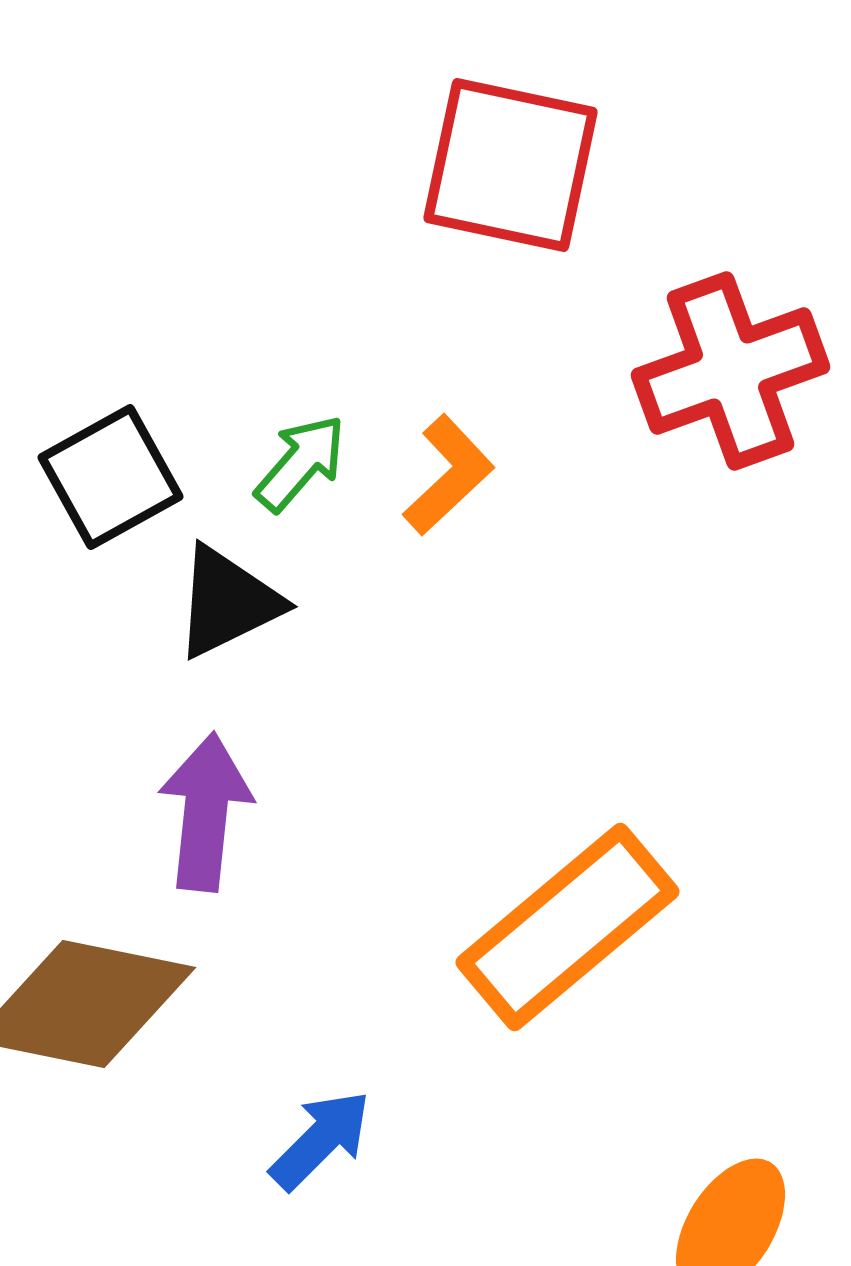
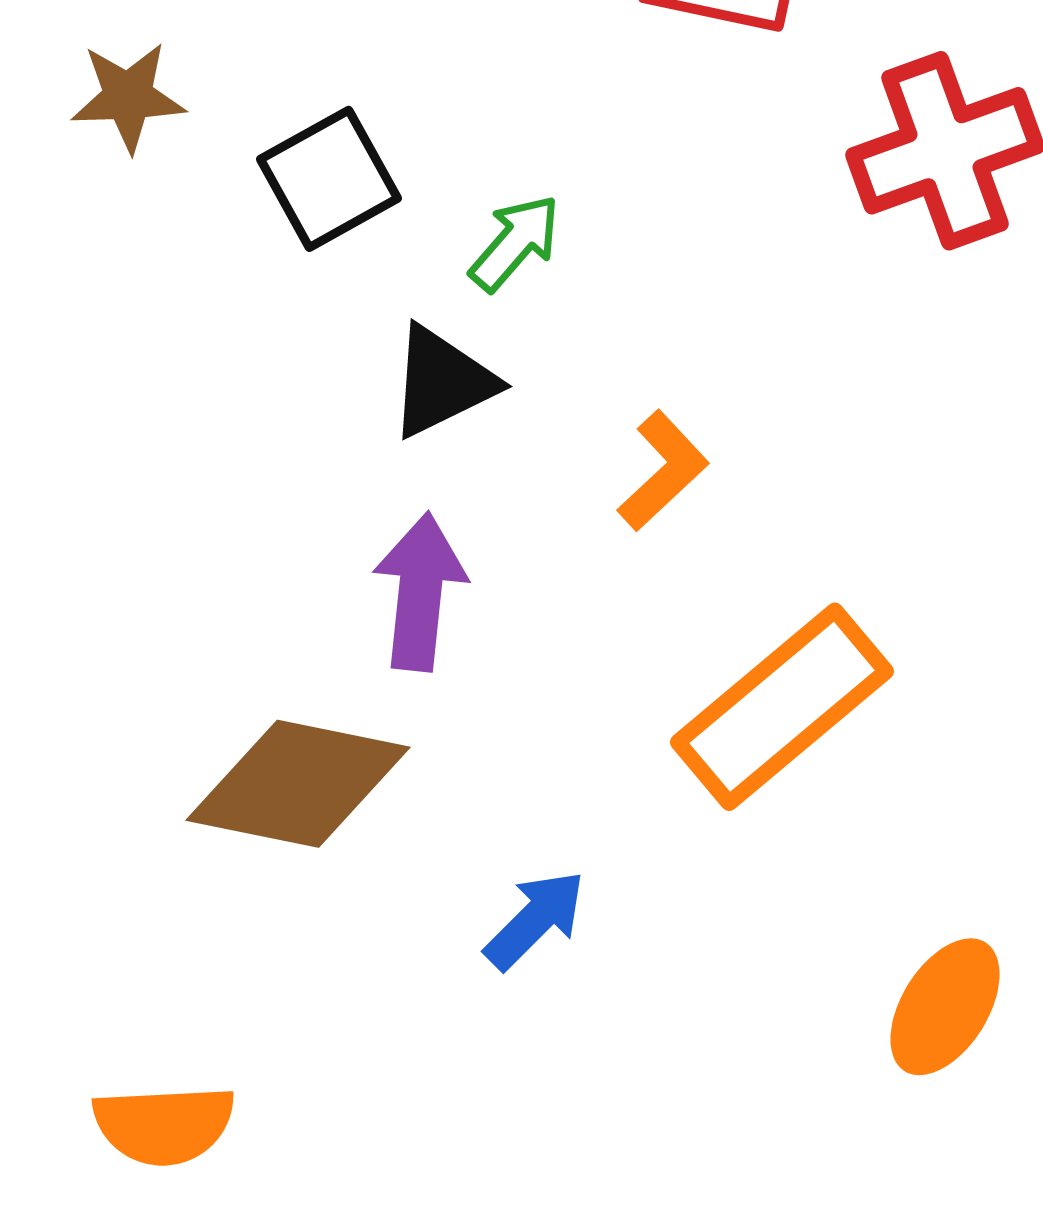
orange L-shape: (449, 475) -> (663, 471), moved
black square: (111, 477) -> (329, 179), moved

